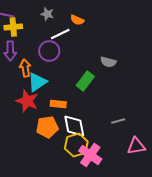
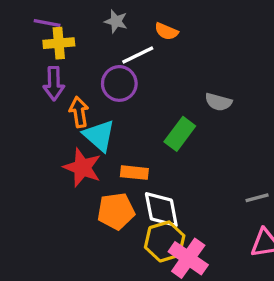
cyan triangle: (37, 82) -> (99, 136), turned -45
gray line: (118, 121) -> (257, 198), moved

